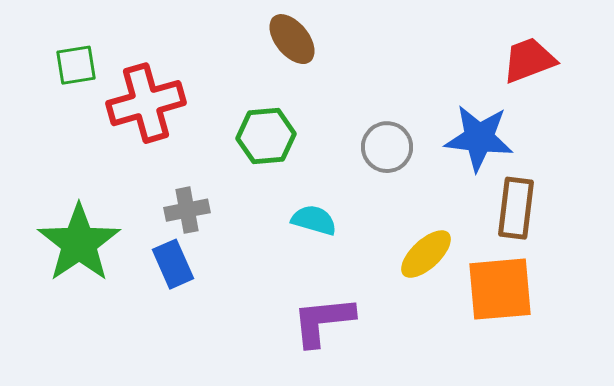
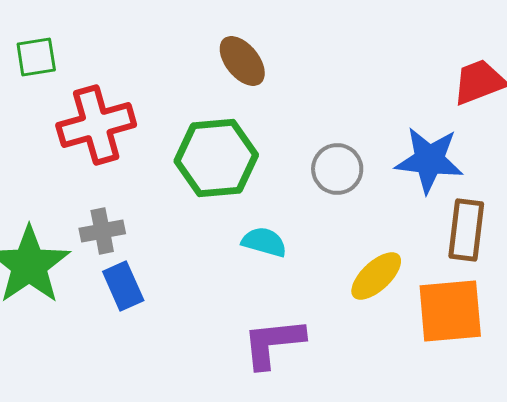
green square: (76, 65) -> (36, 57), moved
green hexagon: (266, 136) -> (216, 158), size x1.4
gray cross: (187, 210) -> (102, 231), moved

